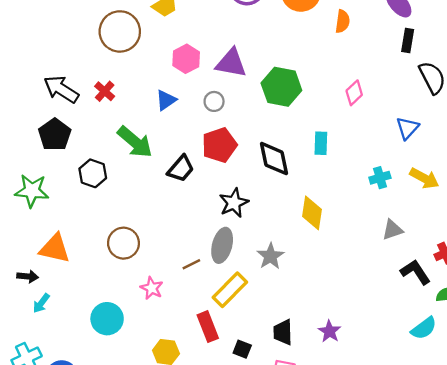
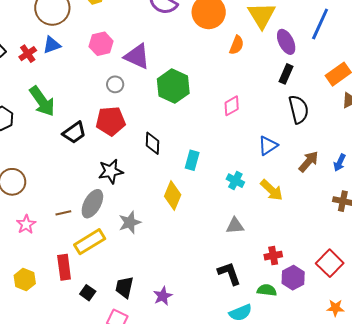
blue triangle: (166, 100) -> (52, 45), moved
cyan rectangle: (321, 143) -> (192, 160), moved
black diamond: (274, 159) -> (153, 143), size x0.7
cyan cross: (380, 178) -> (235, 181), turned 30
black L-shape: (415, 272) -> (229, 273), moved

